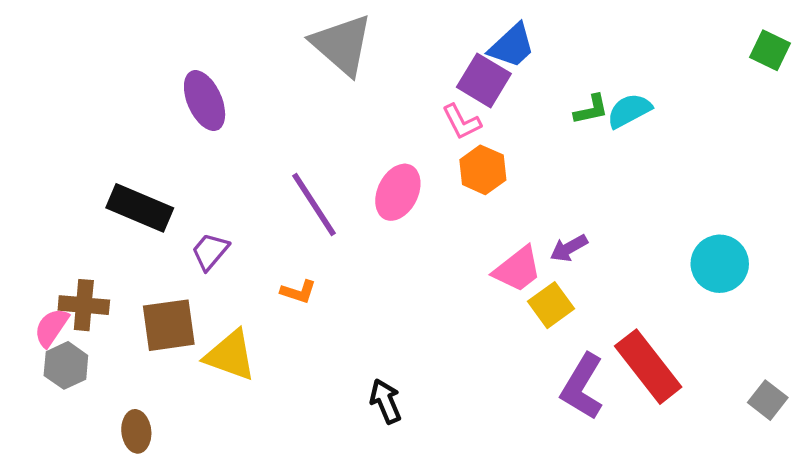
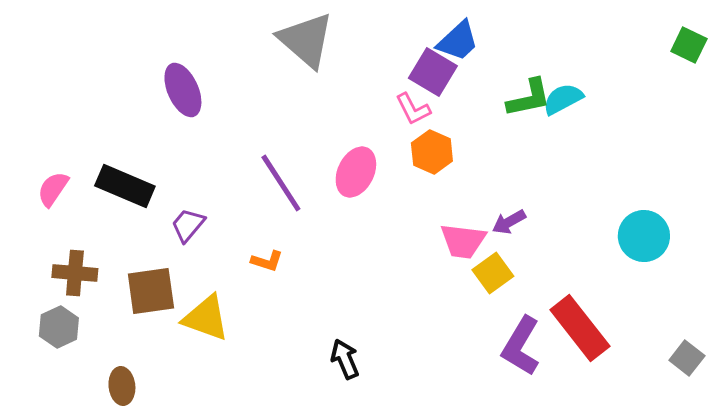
green L-shape: (591, 110) -> (529, 98), size x1.4
pink trapezoid: (517, 269) -> (463, 241), turned 45
pink semicircle: (51, 327) -> (53, 189), moved

